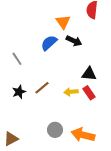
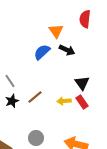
gray line: (17, 59) -> (10, 81), moved
black triangle: (89, 74) -> (82, 83), turned 49
gray circle: (55, 130) -> (36, 138), moved

